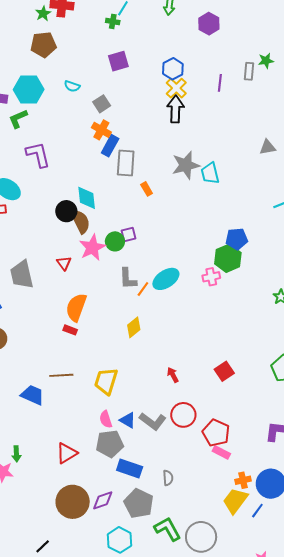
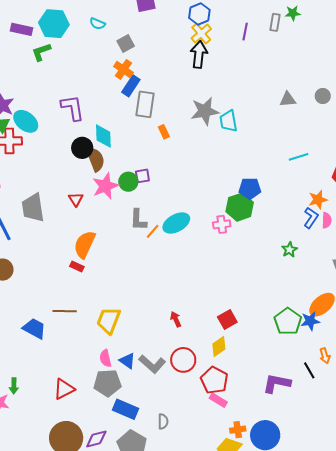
purple L-shape: (38, 155) -> (73, 108), moved
yellow diamond: (134, 327) -> (219, 347), moved

